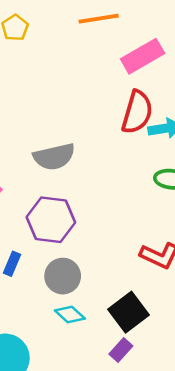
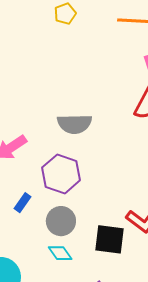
black square: (129, 312) -> (110, 239), moved, turned 32

